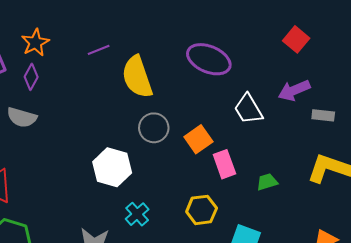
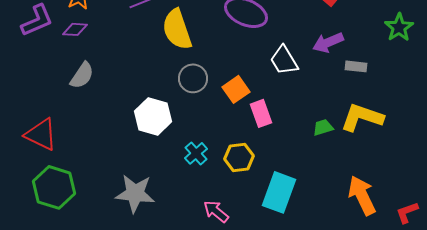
purple diamond: (31, 77) -> (75, 29), turned 65
gray semicircle: (22, 117) -> (82, 75), moved, turned -72
green trapezoid: (267, 182) -> (323, 127), moved
cyan cross: (137, 214) -> (196, 153), moved

